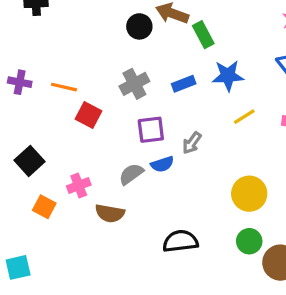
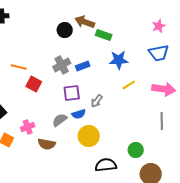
green rectangle: (203, 35) -> (104, 35), turned -42
blue rectangle: (184, 84) -> (83, 66), moved
yellow circle: (249, 194) -> (89, 136), moved
black semicircle: (180, 241) -> (106, 165), moved
green circle: (249, 241) -> (136, 150), moved

